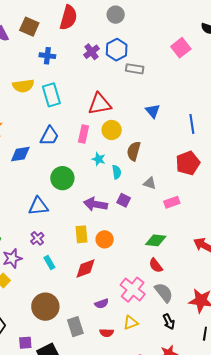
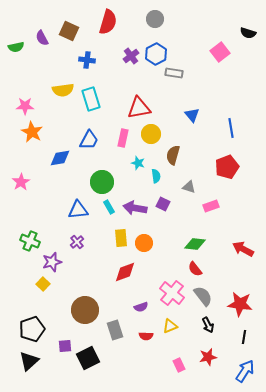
cyan rectangle: (49, 262) -> (109, 207), moved

